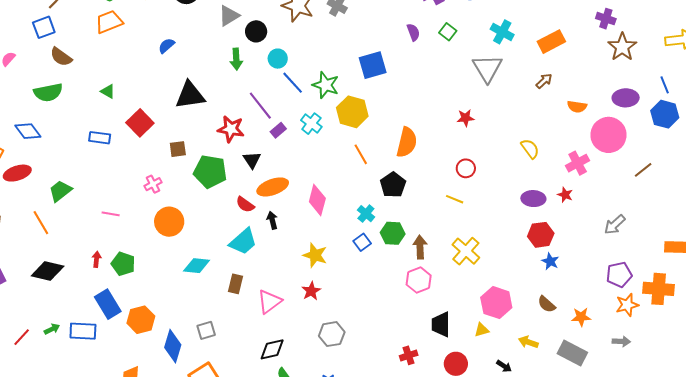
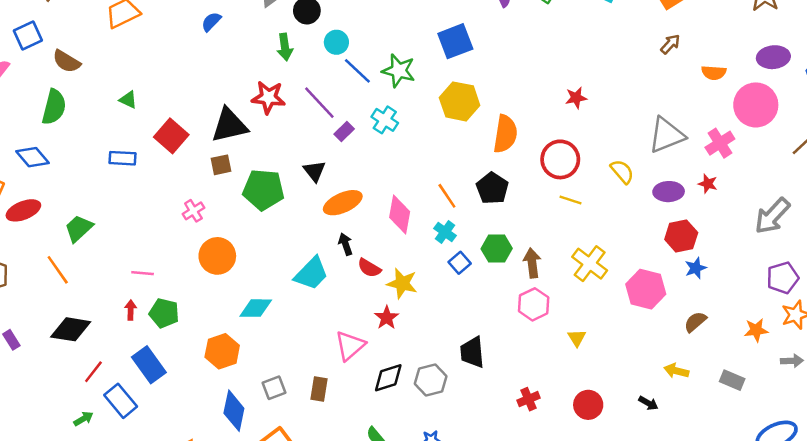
blue square: (44, 27) -> (28, 36), moved
blue semicircle: (166, 46) -> (211, 22), moved
gray triangle: (487, 68) -> (667, 135), moved, turned 44
green semicircle: (48, 92) -> (54, 107), turned -60
black triangle: (190, 95) -> (229, 125), moved
yellow hexagon: (352, 112) -> (460, 101), moved
red star: (231, 129) -> (268, 97), moved
yellow semicircle: (530, 149) -> (622, 172), moved
orange line: (361, 154) -> (447, 196), moved
red circle: (466, 168) -> (560, 159), moved, size x1.6
red semicircle: (245, 204) -> (369, 268), moved
pink line: (111, 214) -> (143, 273), moved
cyan cross: (366, 214) -> (445, 232), moved
gray arrow: (615, 225) -> (772, 216), size x1.4
blue star: (550, 261) -> (696, 268), turned 30
brown rectangle: (236, 284) -> (319, 389), moved
red star: (311, 291) -> (387, 318), moved
pink hexagon: (496, 303) -> (646, 289), moved
brown semicircle: (547, 304) -> (695, 322), turned 102
orange star: (581, 317) -> (756, 330), moved
orange hexagon: (141, 320) -> (222, 351), moved
black trapezoid: (441, 324) -> (472, 352), moved
green arrow: (52, 329) -> (83, 419), moved
yellow triangle: (482, 330) -> (577, 338), moved, turned -42
blue rectangle: (83, 331) -> (121, 401), turned 52
red line: (22, 337) -> (93, 372), moved
black diamond: (272, 349) -> (388, 378), moved
gray rectangle: (572, 353) -> (732, 380), size x0.7

